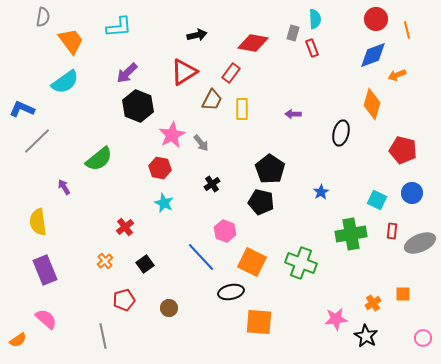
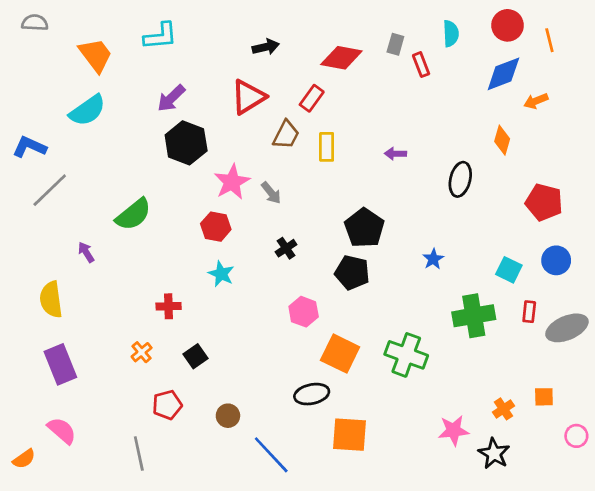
gray semicircle: (43, 17) -> (35, 23), moved, turned -96
cyan semicircle: (315, 19) -> (451, 33), moved
orange diamond: (372, 104) -> (502, 140), size x0.7
red cross: (125, 227) -> (169, 306), turned 36
blue line: (201, 257) -> (271, 455), moved
pink circle: (423, 338) -> (576, 436), moved

